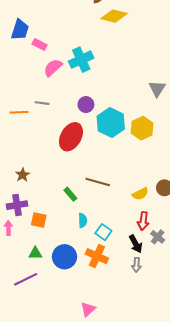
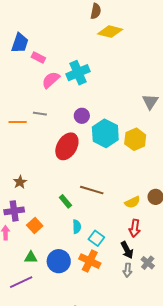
orange square: (39, 220) -> (35, 226), turned 35
gray cross: (158, 237) -> (148, 263), moved

